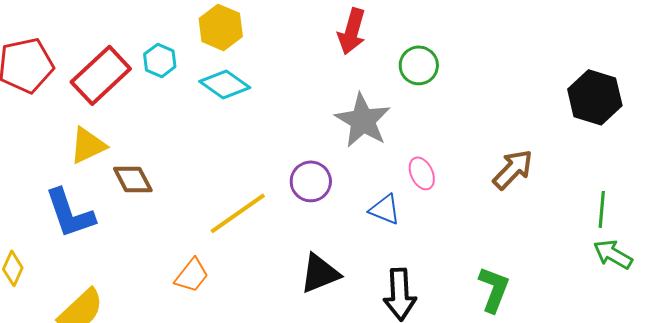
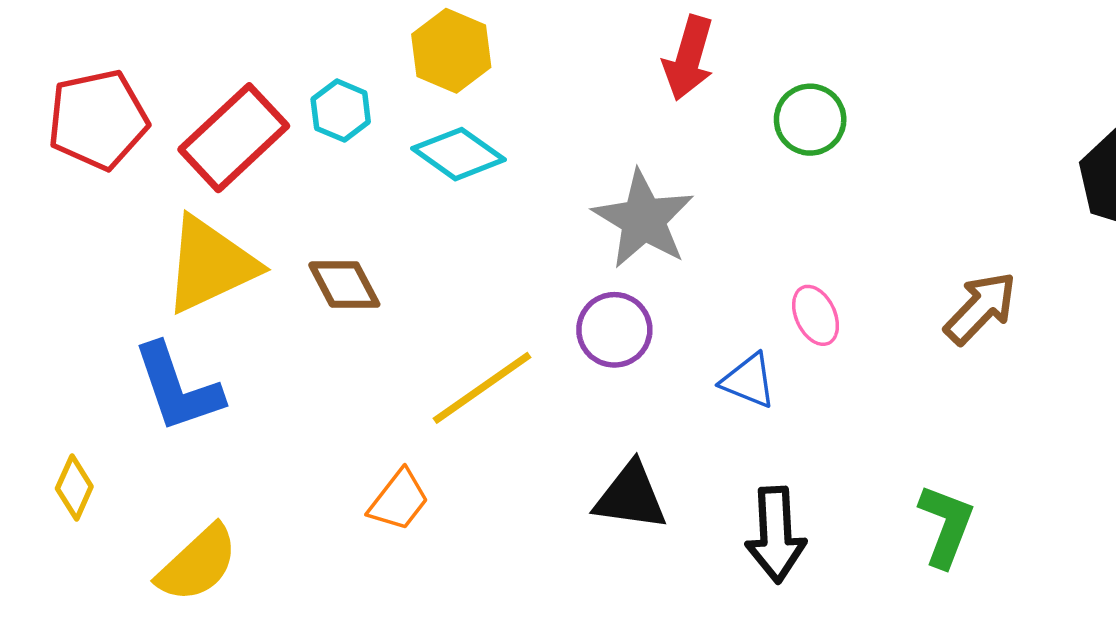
gray star: (363, 120) -> (643, 219), moved
yellow triangle: (88, 145) -> (210, 265), size x1.5
brown diamond: (133, 179) -> (344, 285), moved
black triangle: (320, 273) -> (631, 497), turned 30

